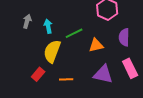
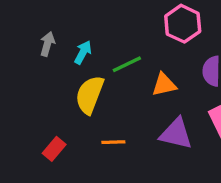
cyan arrow: (48, 26) -> (83, 52), turned 40
red rectangle: (38, 74) -> (54, 149), moved

